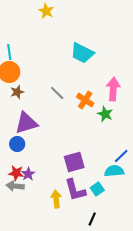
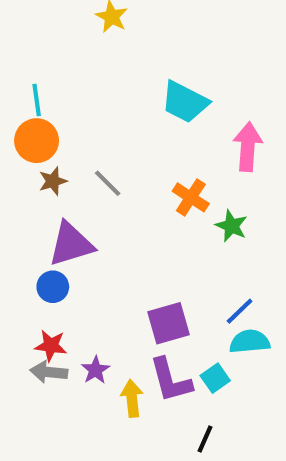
pink arrow: (113, 89) -> (248, 147), moved
gray line: (57, 93) -> (108, 183), moved
blue line: (121, 156) -> (240, 311), moved
purple star: (28, 174) -> (95, 370), moved

